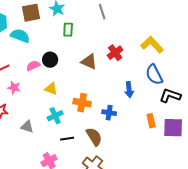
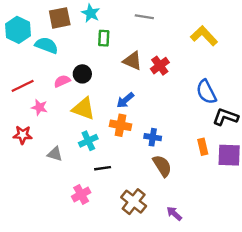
gray line: (102, 12) -> (144, 17), turned -63
yellow L-shape: (152, 45) -> (204, 36), moved
brown triangle: (89, 62) -> (132, 61), moved
yellow triangle: (51, 89) -> (84, 109), size x1.5
blue arrow: (129, 90) -> (125, 100), moved, turned 56
brown semicircle: (94, 137) -> (162, 166), moved

